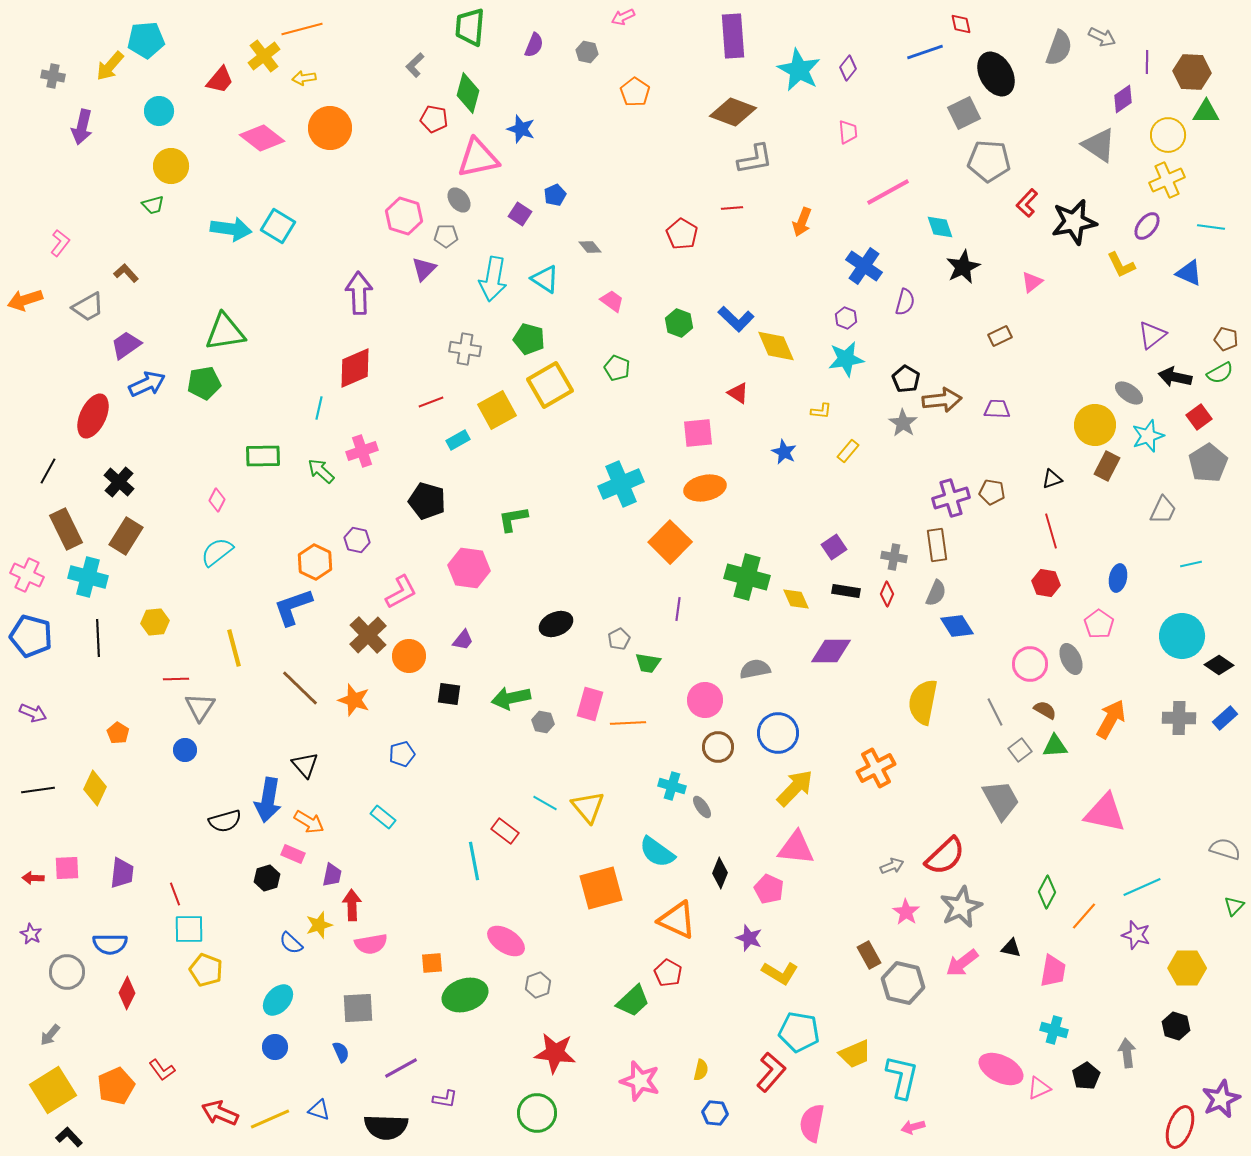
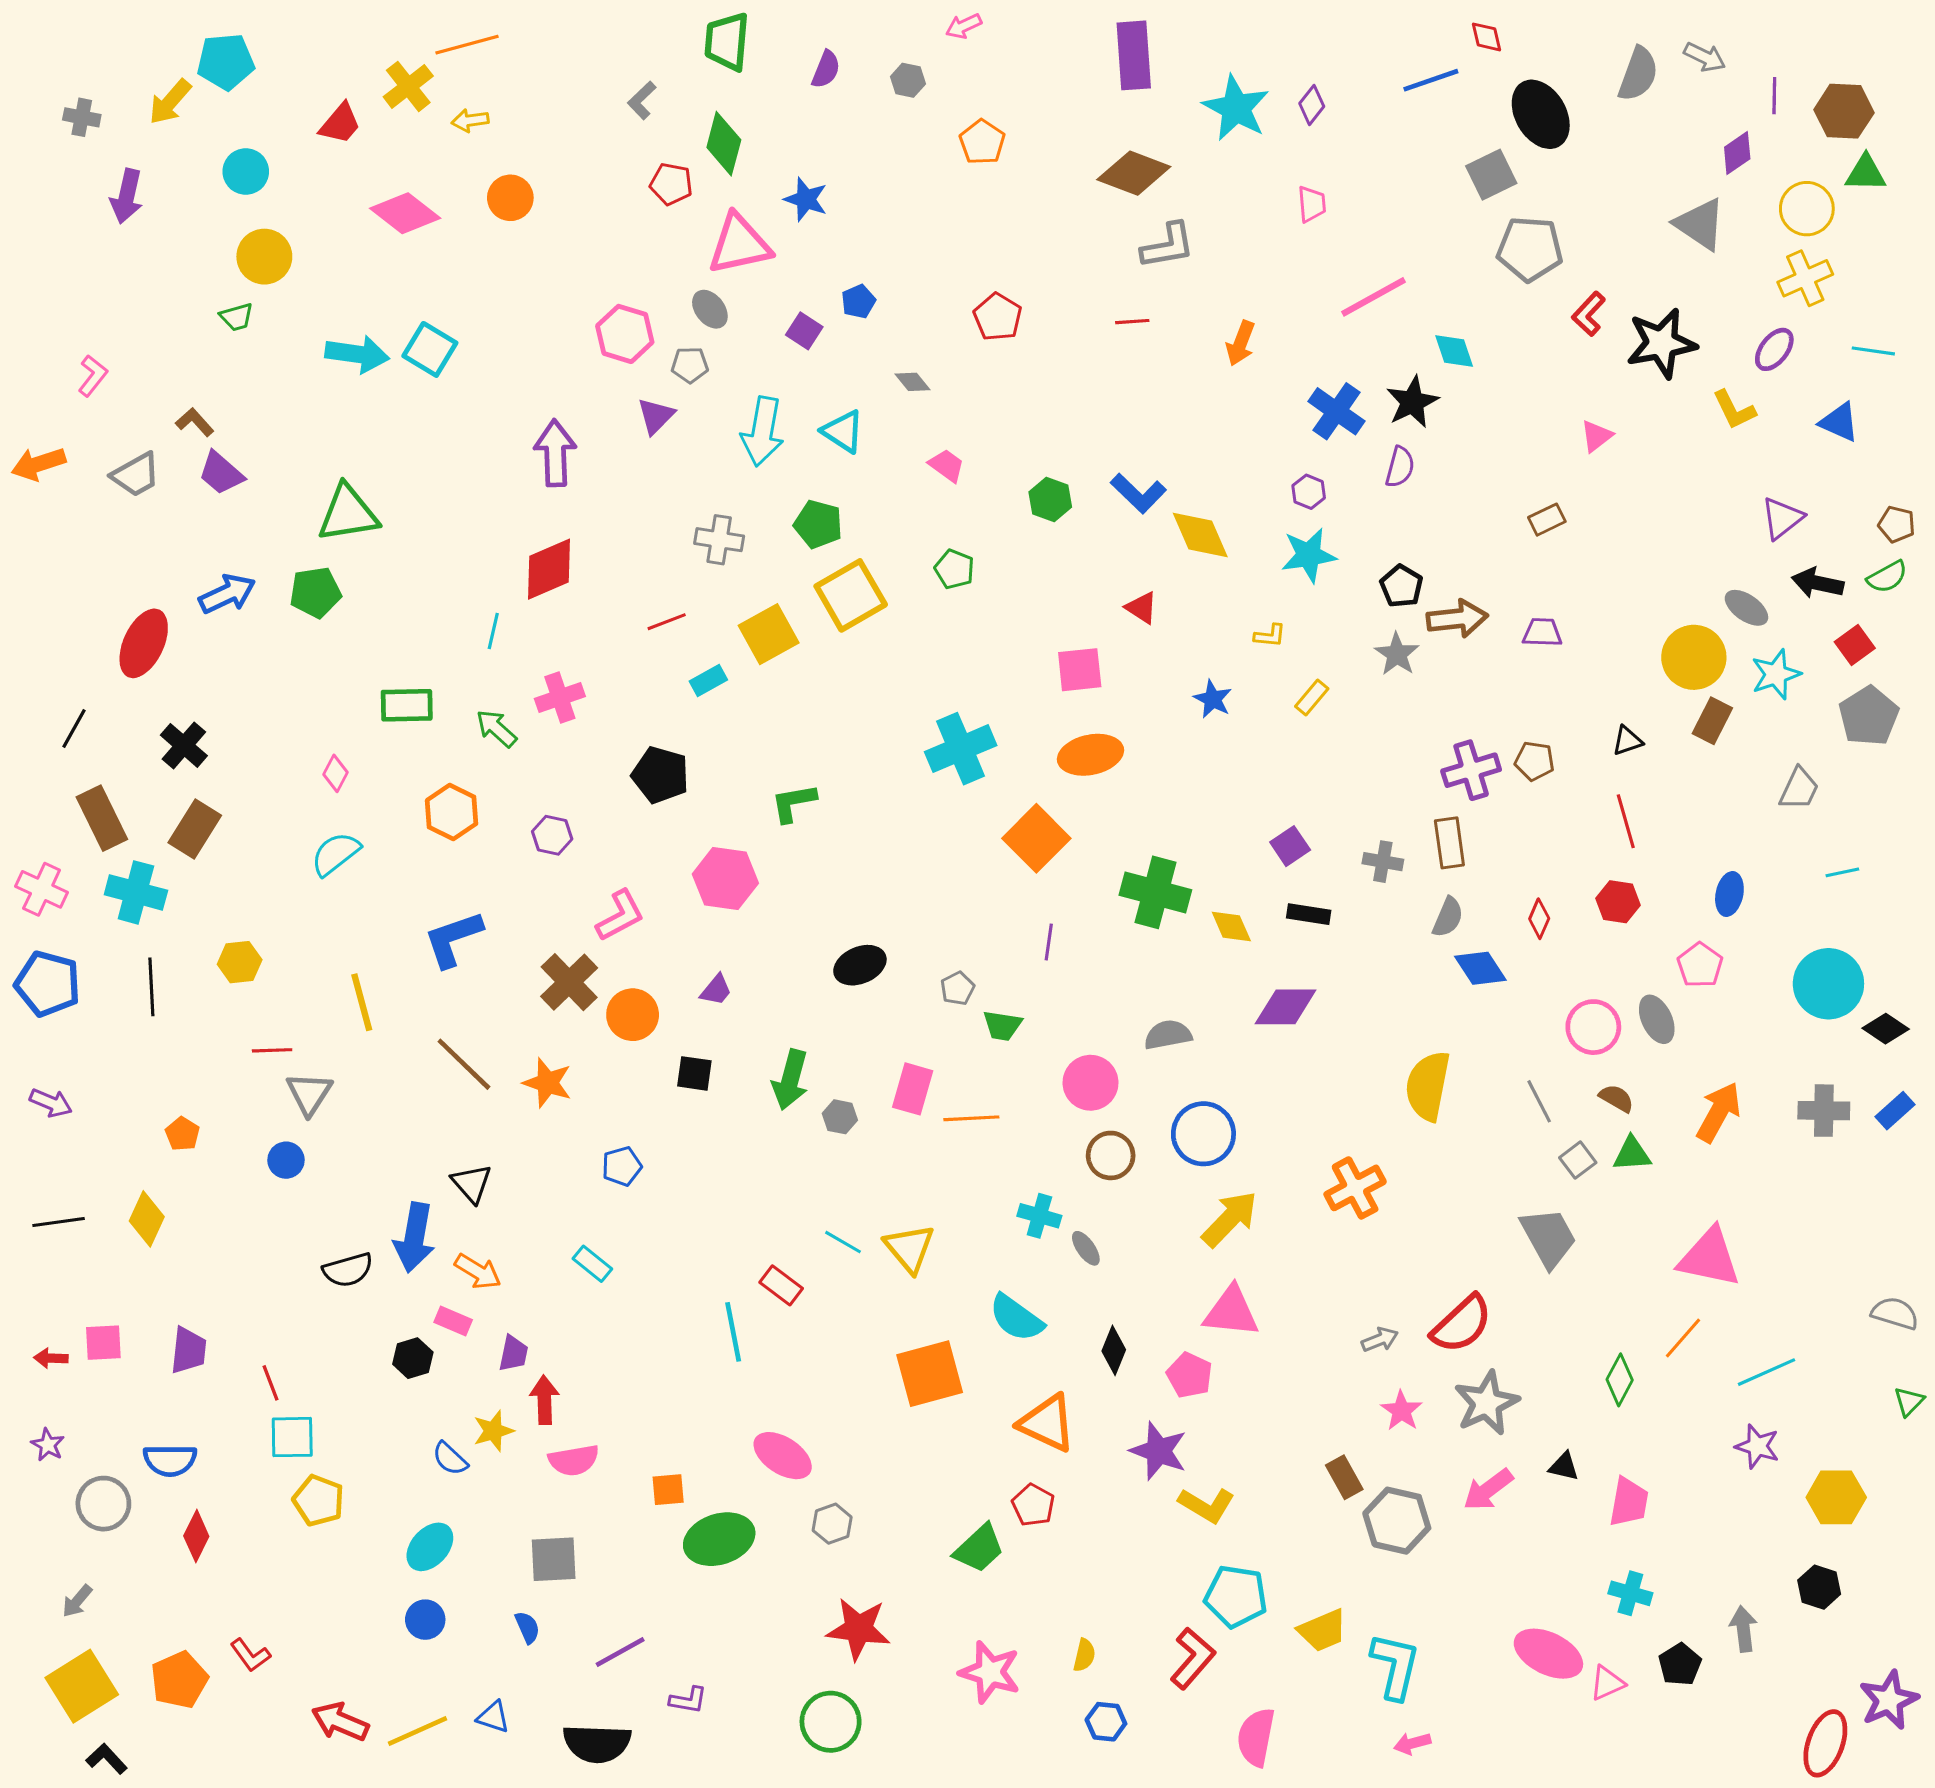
orange circle: (330, 128) -> (510, 198), size x0.7
red pentagon: (682, 234) -> (998, 317), moved
black star: (963, 267) -> (1412, 402), moved
purple trapezoid: (126, 345) -> (221, 473), moved, turned -104
orange hexagon: (315, 562) -> (452, 812), moved
red diamond: (887, 594) -> (1539, 919), moved
green arrow: (511, 698) -> (790, 1080), turned -63
orange line: (1084, 916) -> (1683, 1338), moved
purple star: (749, 938) -> (1159, 1451), size x1.4

